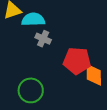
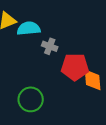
gray cross: (43, 39) -> (50, 46), moved

